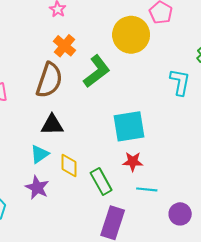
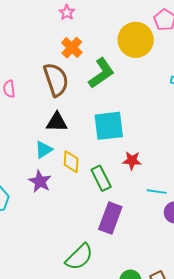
brown semicircle: (49, 80) -> (56, 80), turned -40
cyan square: (129, 126) -> (109, 126), moved
cyan line: (147, 189) -> (157, 192), moved

